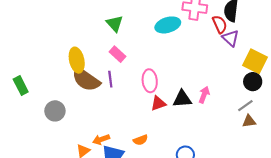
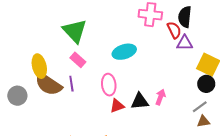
green triangle: (115, 24) -> (75, 31), size x1.5
cyan ellipse: (168, 25) -> (124, 52), moved
purple triangle: (231, 38) -> (185, 43), turned -42
gray circle: (55, 111) -> (17, 96), moved

